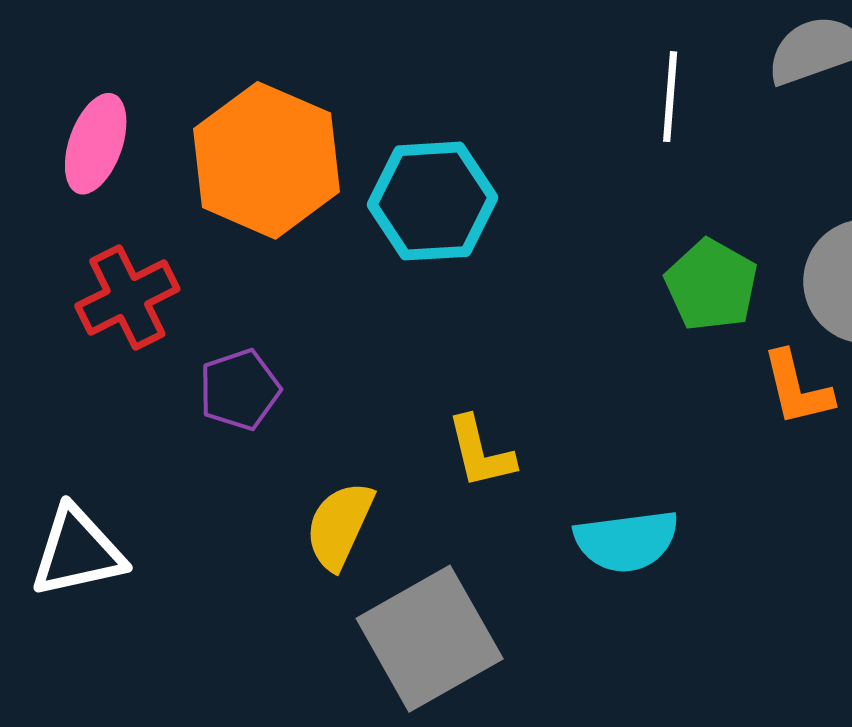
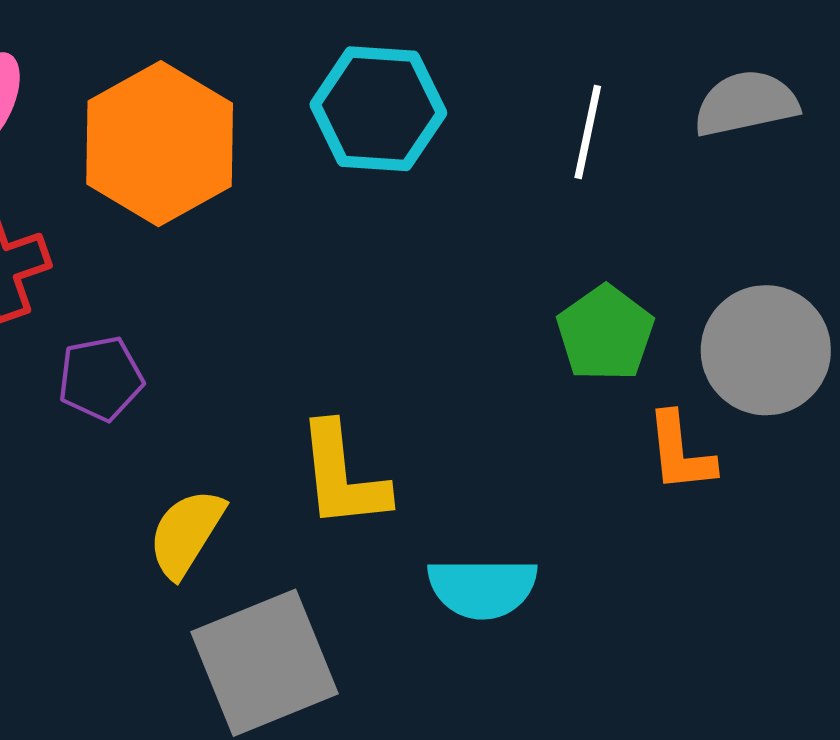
cyan hexagon: (432, 201) -> (378, 109), moved
yellow L-shape: (480, 452) -> (343, 476), size x1.4

